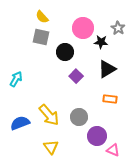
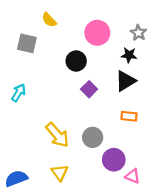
gray square: (41, 37) -> (27, 43), moved
black star: (101, 42) -> (129, 55), moved
blue semicircle: (20, 123) -> (16, 178), moved

